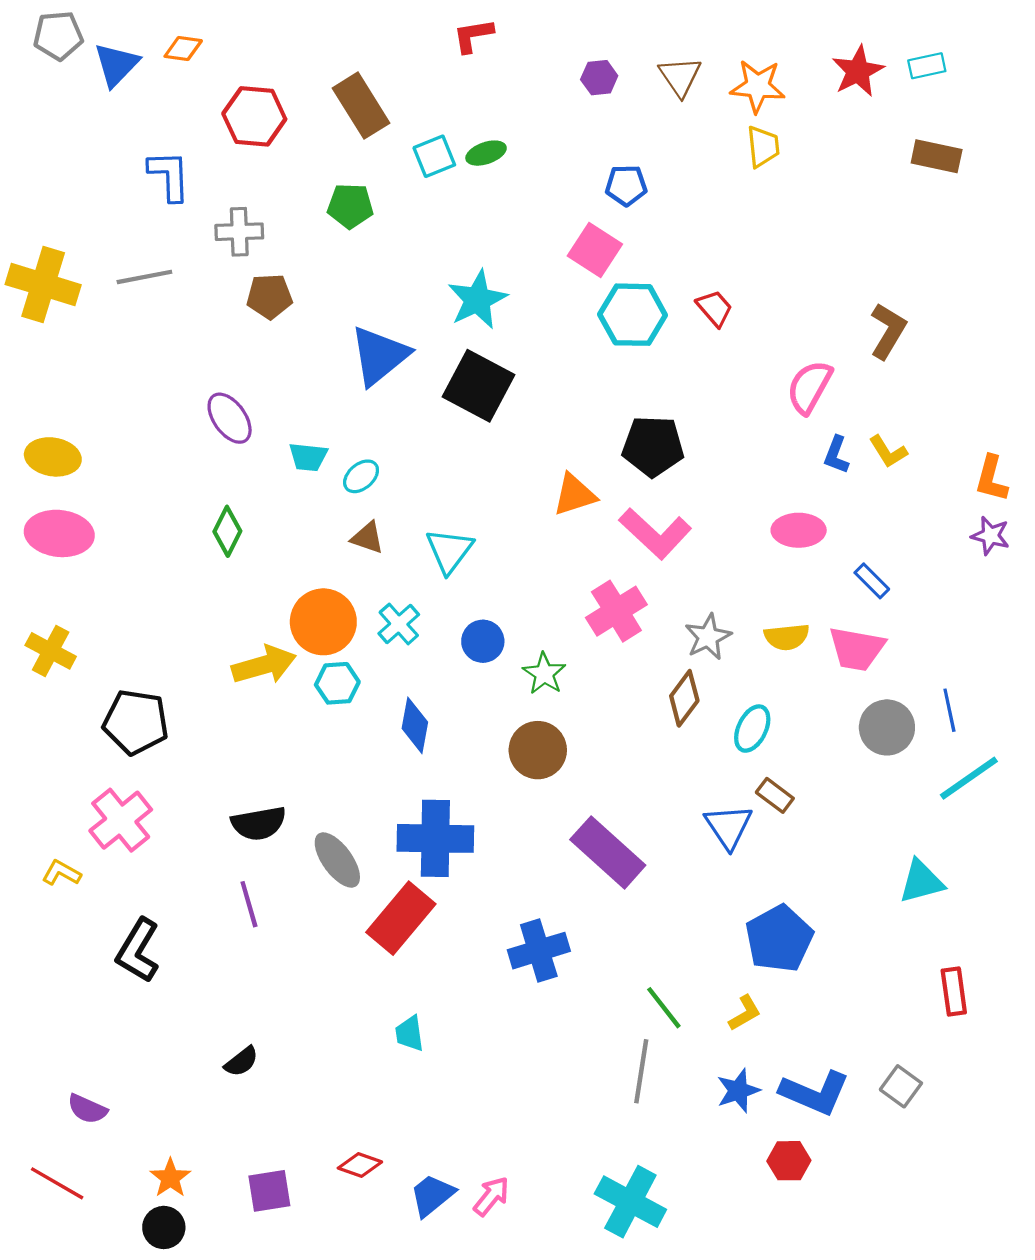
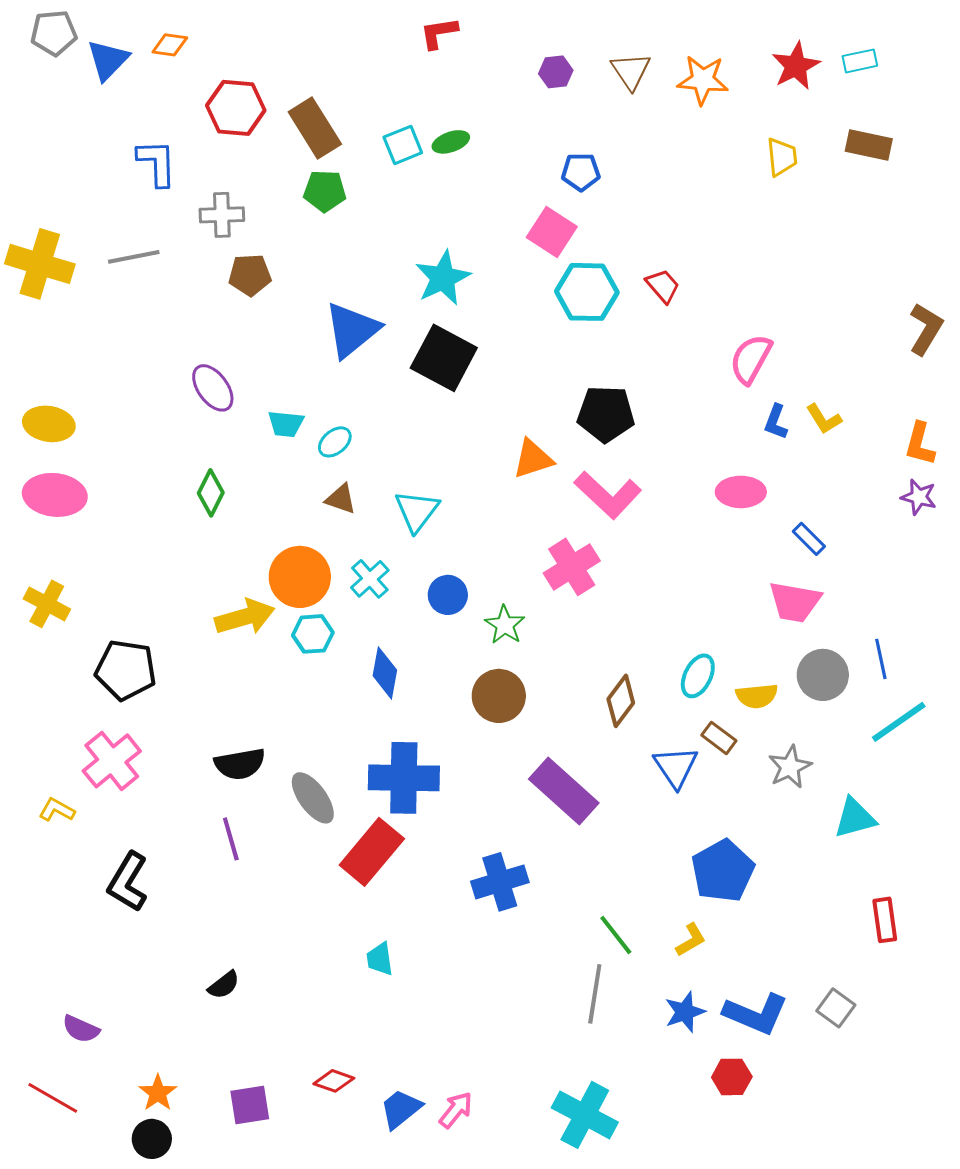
brown rectangle: (361, 106) -> (315, 128), moved
yellow trapezoid: (763, 147) -> (782, 157), moved
brown L-shape: (888, 331) -> (926, 329), moved
gray star: (708, 637) -> (790, 767), moved
yellow semicircle: (787, 637) -> (757, 696), moved
brown diamond: (684, 698) -> (621, 701), moved

